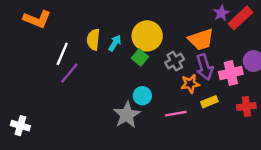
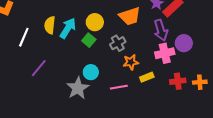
yellow circle: (147, 36) -> (95, 22), size x0.7
orange trapezoid: (201, 39) -> (130, 16), moved
cyan arrow: (115, 43) -> (68, 28), size x1.5
purple arrow: (205, 67) -> (161, 30), moved
purple line: (69, 73) -> (39, 68), moved

